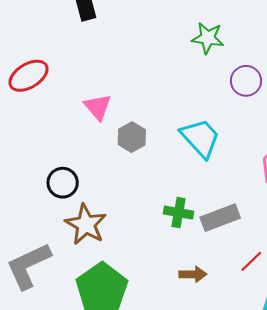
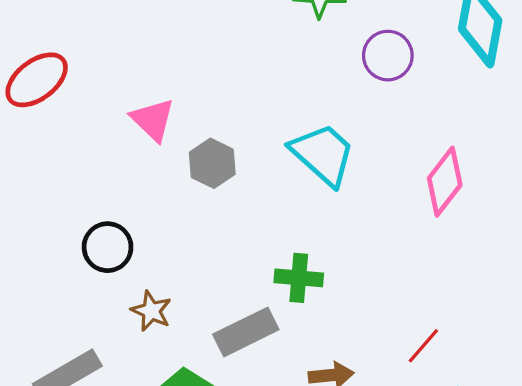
gray rectangle: (220, 218) -> (246, 332), moved
brown star: (86, 224) -> (151, 311), size x0.6

